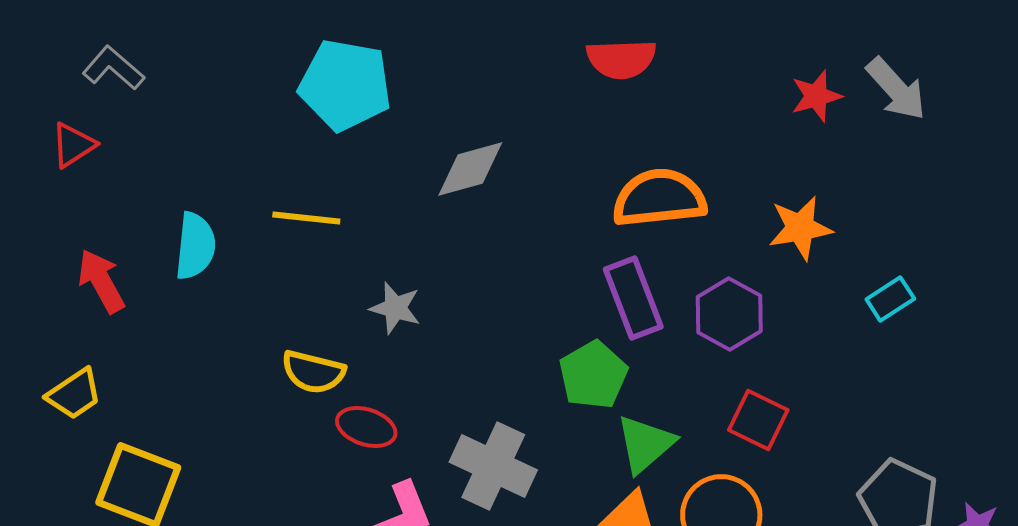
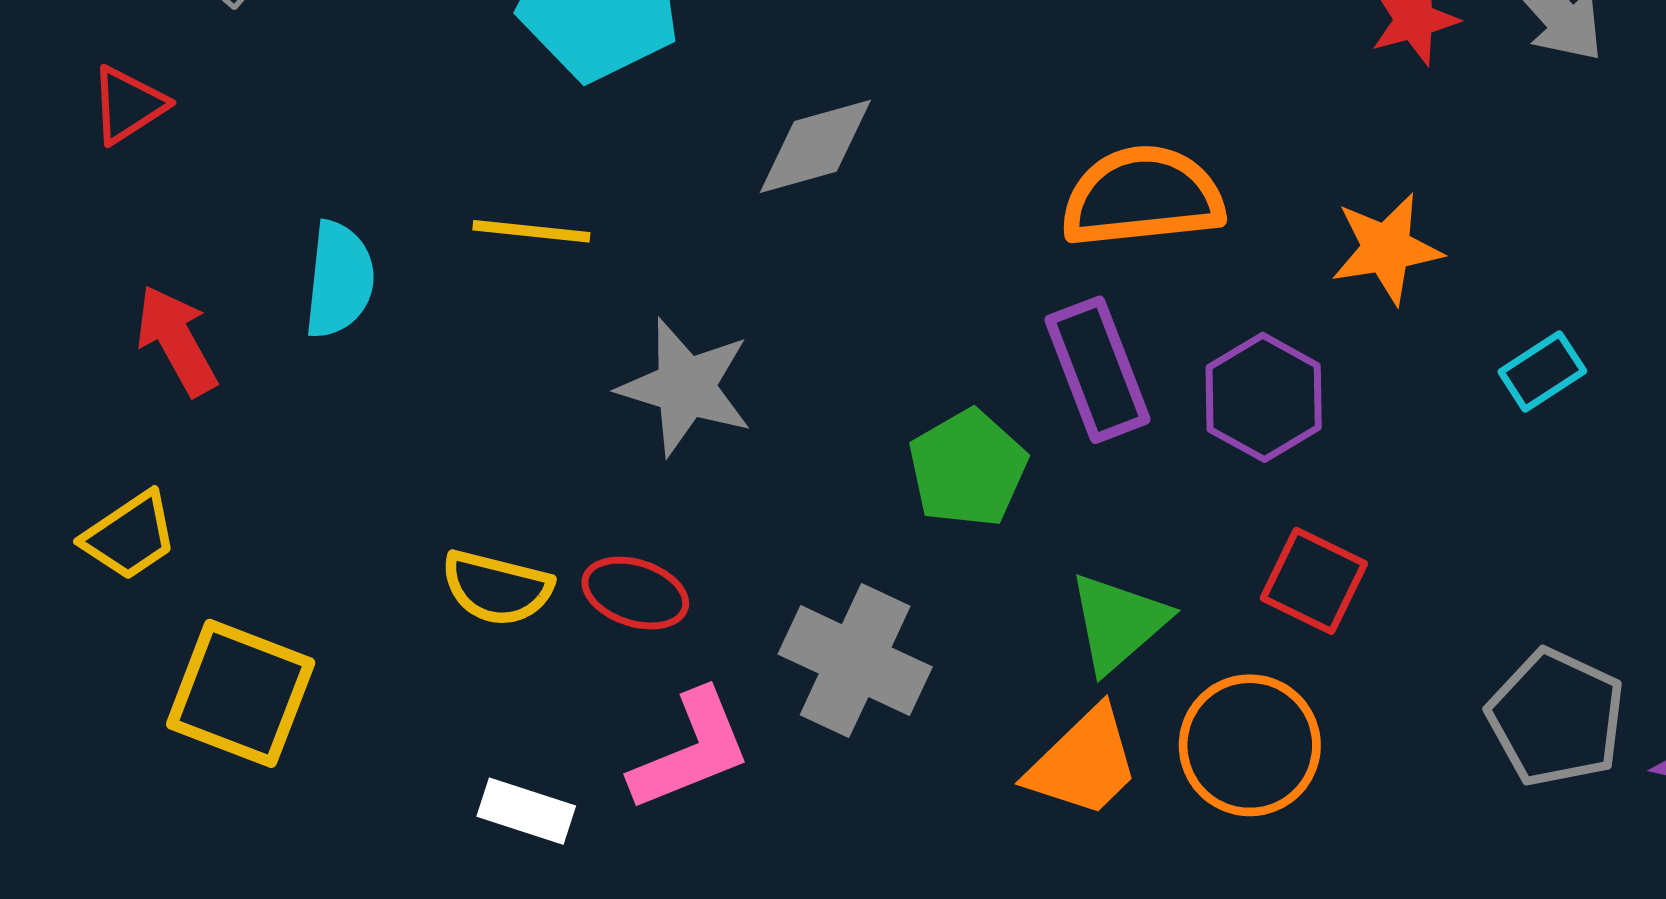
gray star: (395, 308) -> (685, 387), size x1.5
yellow semicircle: (313, 372) -> (497, 588), moved
green pentagon: (593, 375) -> (968, 468), moved

